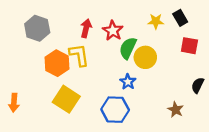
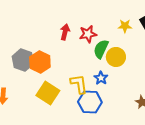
gray hexagon: (37, 28) -> (23, 60), moved
red star: (113, 31) -> (88, 34), turned 30
yellow L-shape: (79, 55) -> (79, 84), moved

